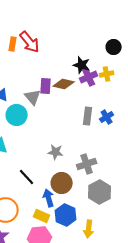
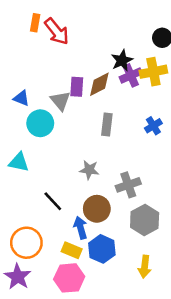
orange rectangle: (13, 44) -> (35, 23), moved
black star: (82, 65) -> (122, 60), turned 30
yellow cross: (107, 74) -> (153, 72), size x1.5
brown diamond: (64, 84) -> (99, 84), turned -40
gray rectangle: (88, 116) -> (107, 125), moved
yellow arrow: (89, 229) -> (145, 267), moved

